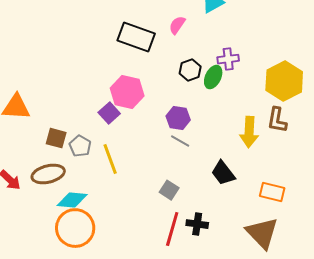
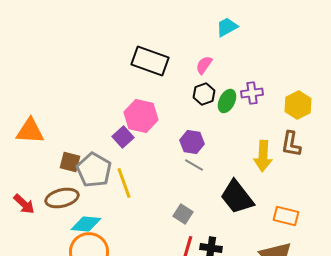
pink semicircle: (177, 25) -> (204, 65), moved
purple cross: (228, 59) -> (252, 93), moved
yellow hexagon: (284, 81) -> (298, 105), size x0.7
gray pentagon: (80, 146) -> (94, 170), size x1.6
black trapezoid: (223, 173) -> (237, 197), size x1.4

